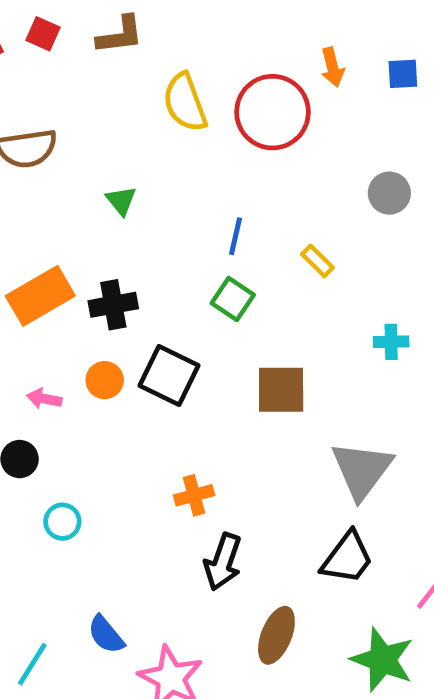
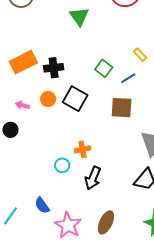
green triangle: (121, 201) -> (79, 16), moved, size x1.5
blue line: (236, 236) -> (128, 78), moved, turned 42
cyan circle: (62, 522) -> (62, 165), moved
brown ellipse: (276, 635) -> (106, 222), moved

